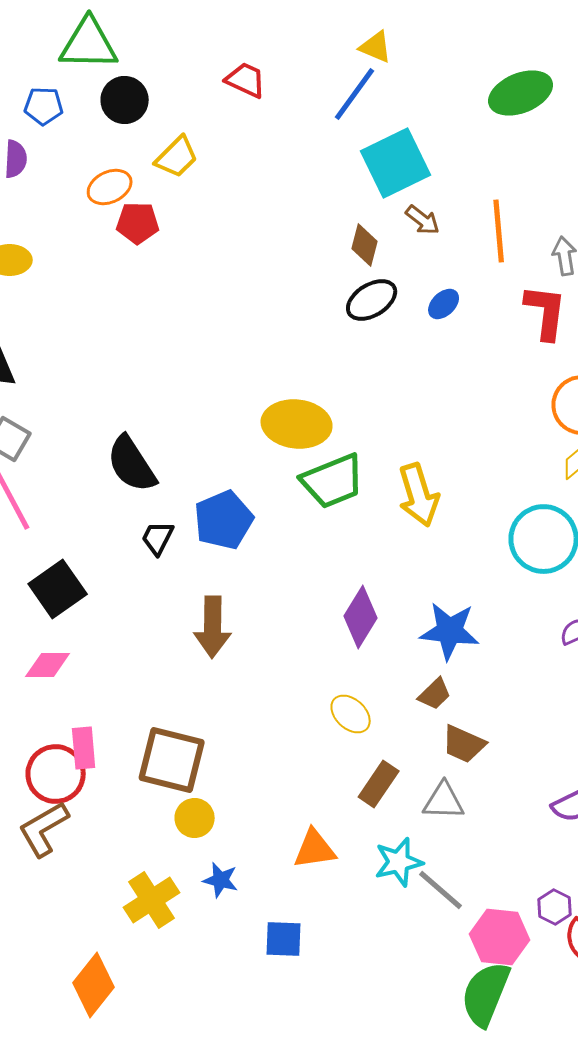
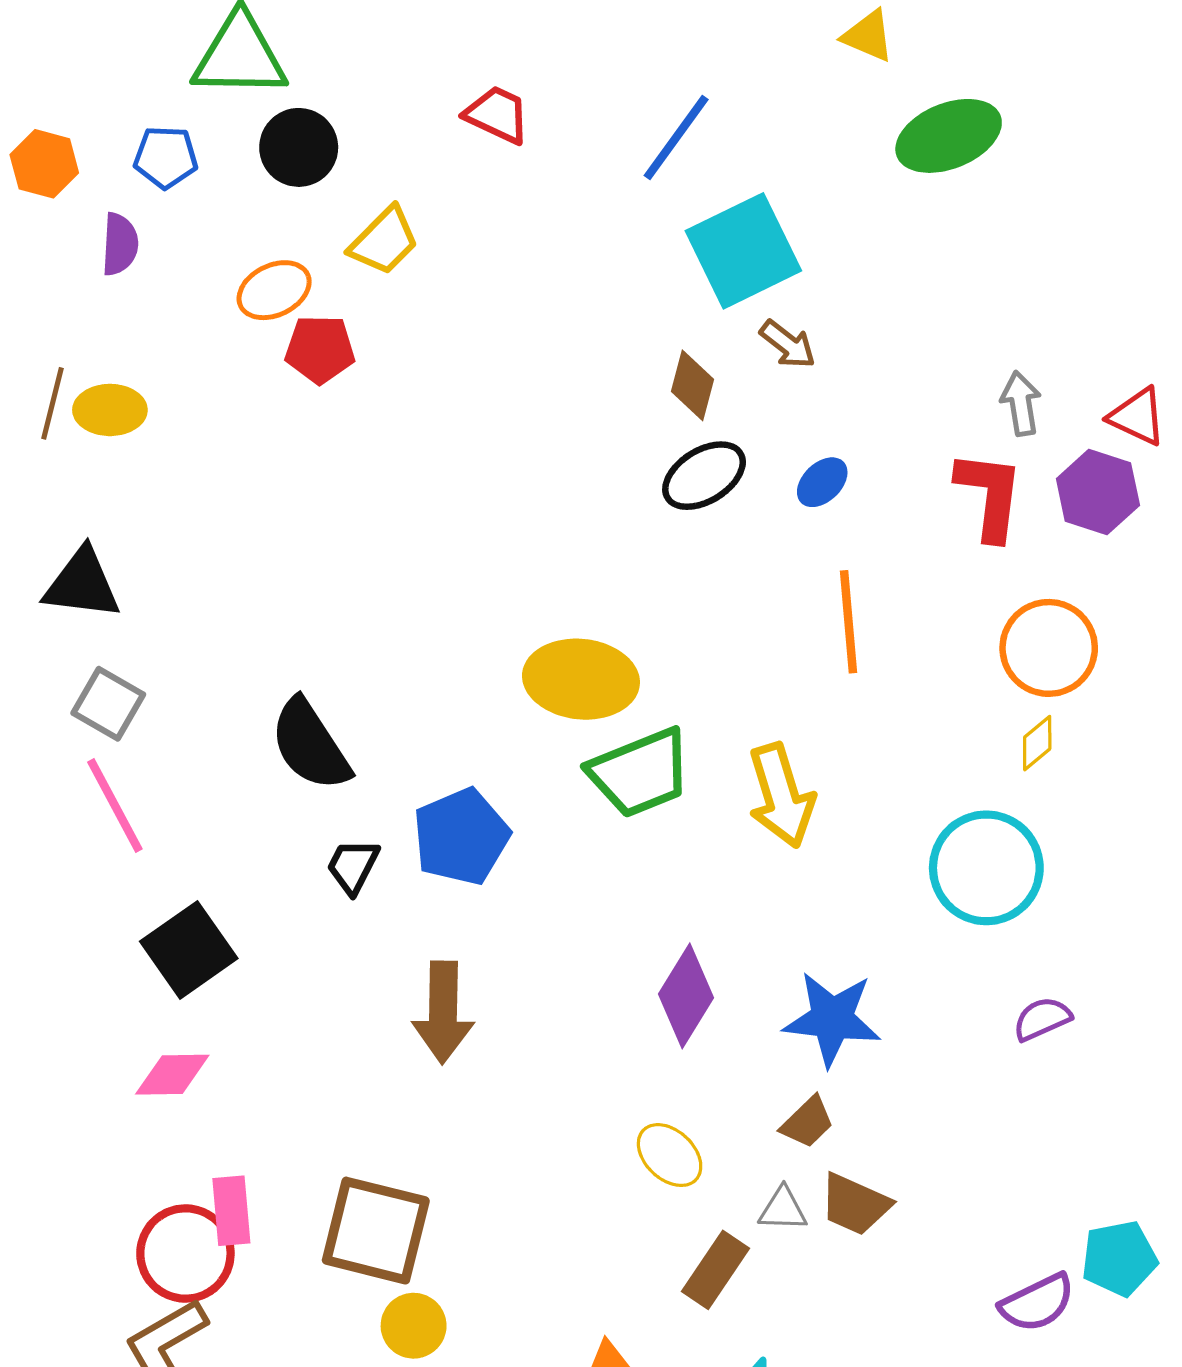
yellow triangle: (376, 47) -> (868, 36), moved
orange line: (499, 231) -> (848, 622), moved
gray triangle: (444, 801) -> (783, 1209), moved, size x0.7

